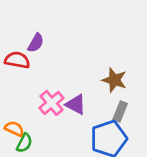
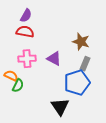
red semicircle: (17, 60) -> (25, 32), moved
pink cross: (51, 103) -> (27, 59), moved, turned 36

